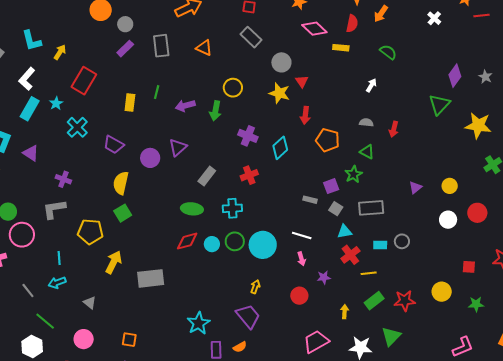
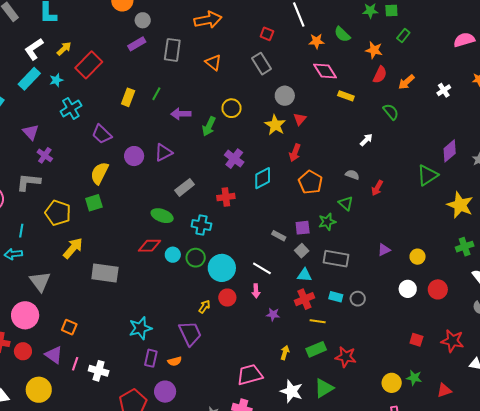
orange arrow: (381, 14) -> (406, 82), moved
red semicircle: (352, 24) -> (380, 75), moved
yellow arrow: (60, 52) -> (64, 49), moved
purple triangle: (31, 153) -> (31, 132), moved
yellow circle: (442, 292) -> (392, 383), moved
red circle: (299, 296) -> (227, 298), moved
gray triangle: (90, 303) -> (40, 281), size x1.6
pink circle: (84, 339) -> (25, 315), size x1.4

